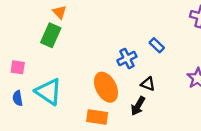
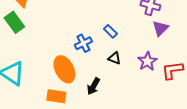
green rectangle: (51, 35) -> (14, 22), turned -60
black triangle: (148, 84) -> (114, 58), moved

